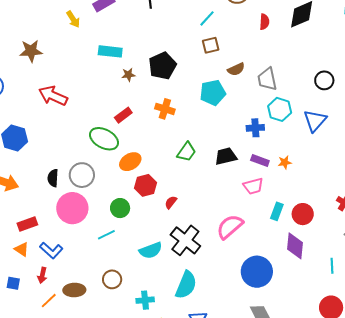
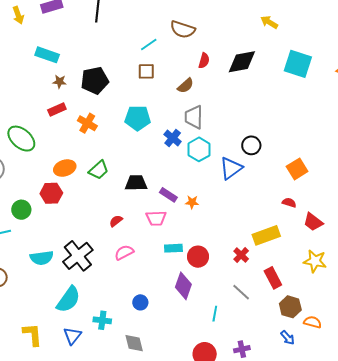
brown semicircle: (236, 69) -> (186, 86), moved, turned -30
black circle: (324, 80) -> (251, 145), moved
red rectangle: (123, 115) -> (57, 109), moved
blue cross: (255, 128) -> (173, 138), moved, turned 30
orange ellipse: (130, 162) -> (65, 168), moved
red semicircle: (171, 202) -> (116, 221), moved
cyan rectangle: (277, 211) -> (173, 248), turned 54
pink semicircle: (230, 227) -> (124, 252), size x0.7
blue circle: (257, 272) -> (140, 302), size x0.5
cyan cross: (145, 300) -> (102, 320), moved

